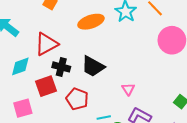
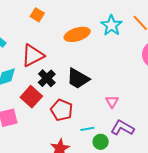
black cross: (61, 67) -> (47, 78), turned 30
red square: (46, 86) -> (31, 97), turned -30

